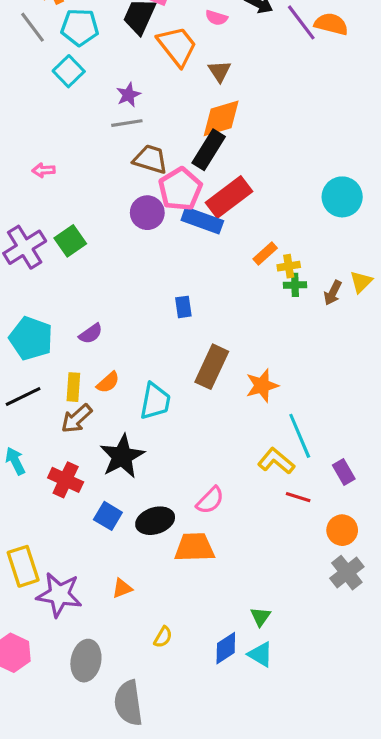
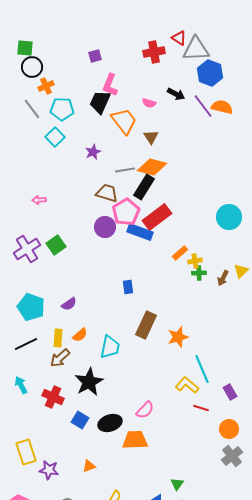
orange diamond: (221, 118) -> (152, 167), turned 32
gray line: (127, 123) -> (125, 170), moved
purple star: (59, 595) -> (49, 470), size x0.7

